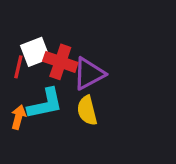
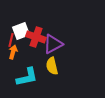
cyan L-shape: (45, 104) -> (27, 77), moved
orange arrow: (18, 117) -> (13, 52), moved

